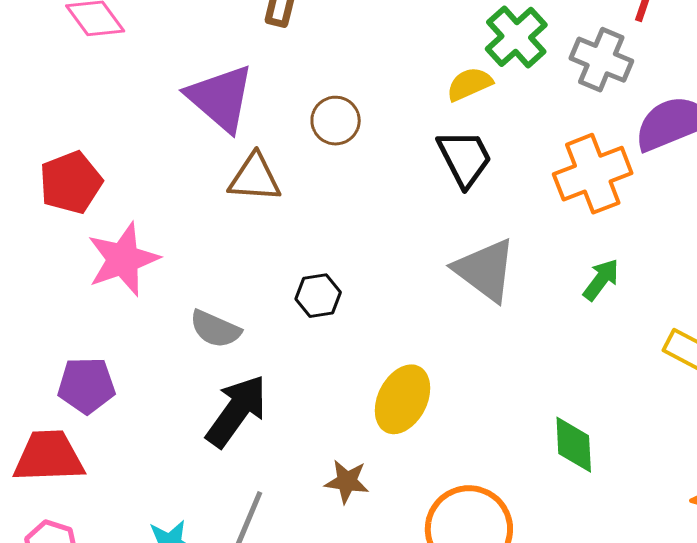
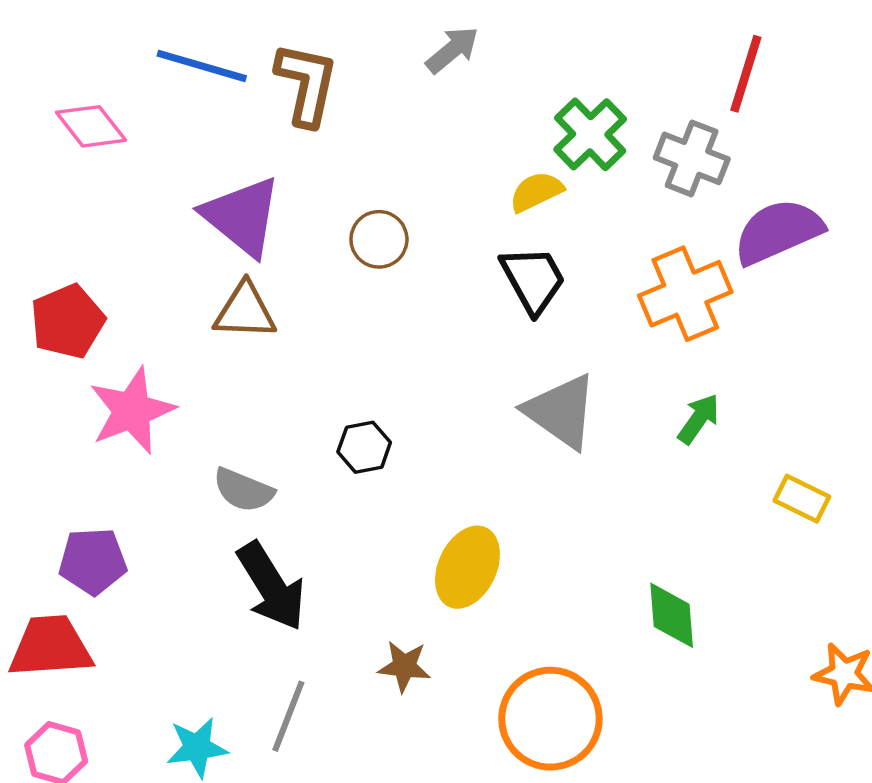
brown triangle: (255, 178) -> (245, 311), moved
black arrow: (237, 411) -> (271, 586), turned 114

